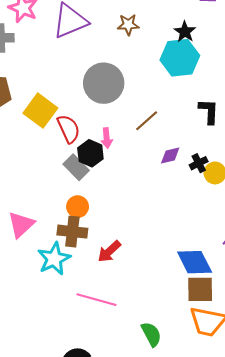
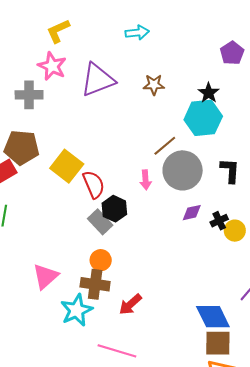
gray circle: (104, 83) -> (183, 170), moved
brown line: (147, 121) -> (165, 146), moved
pink arrow: (107, 138) -> (146, 180), moved

